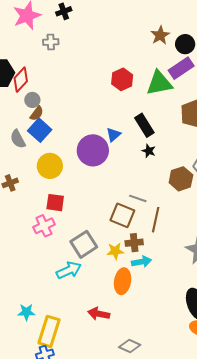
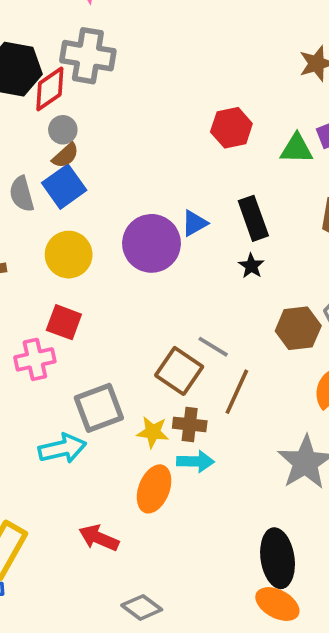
gray cross: (51, 42) -> (88, 56), moved, size x1.8
green triangle: (159, 83) -> (297, 149), size x0.7

